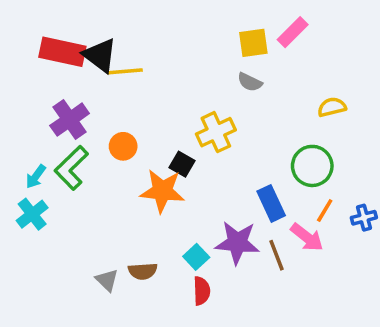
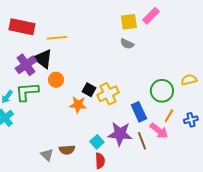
black triangle: (100, 55) -> (43, 59), moved
yellow semicircle: (332, 107) -> (189, 80), moved
yellow cross: (216, 132) -> (108, 94), moved
green L-shape: (71, 168) -> (27, 92), turned 40
orange star: (162, 191) -> (78, 105), size x0.7

